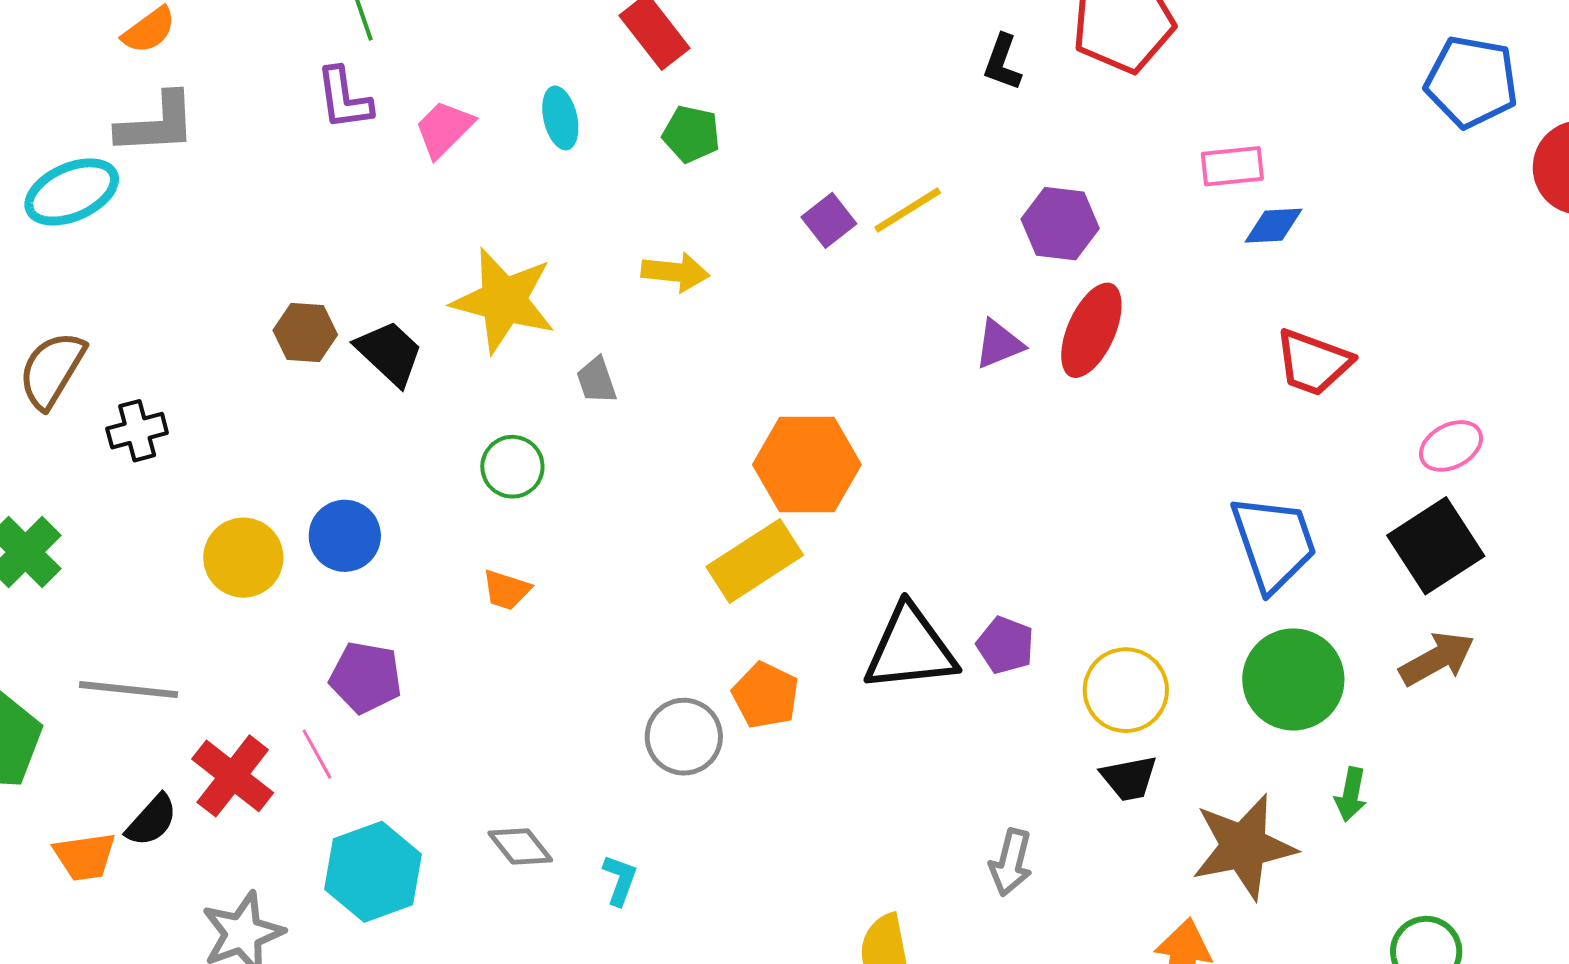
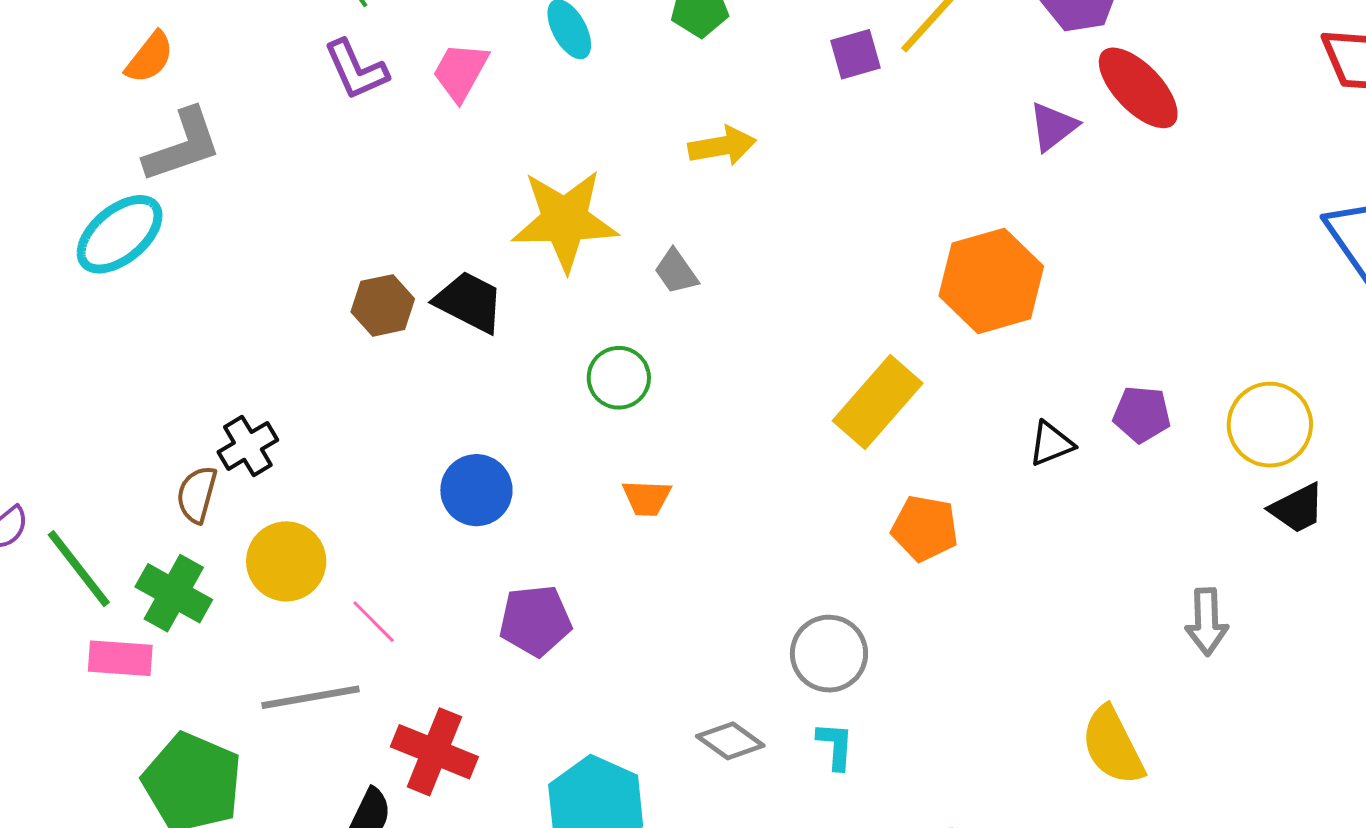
purple square: (829, 220) -> (856, 54), turned 38
red ellipse: (1091, 330) -> (1138, 88), turned -52
brown semicircle: (52, 370) -> (197, 494), moved, size x0.7
orange hexagon: (807, 465) -> (991, 281), moved
yellow circle: (243, 558) -> (286, 561), moved
black triangle: (910, 649) -> (1051, 444), size x0.5
gray circle: (684, 737) -> (829, 654), moved
pink line: (317, 754) -> (374, 622), moved

